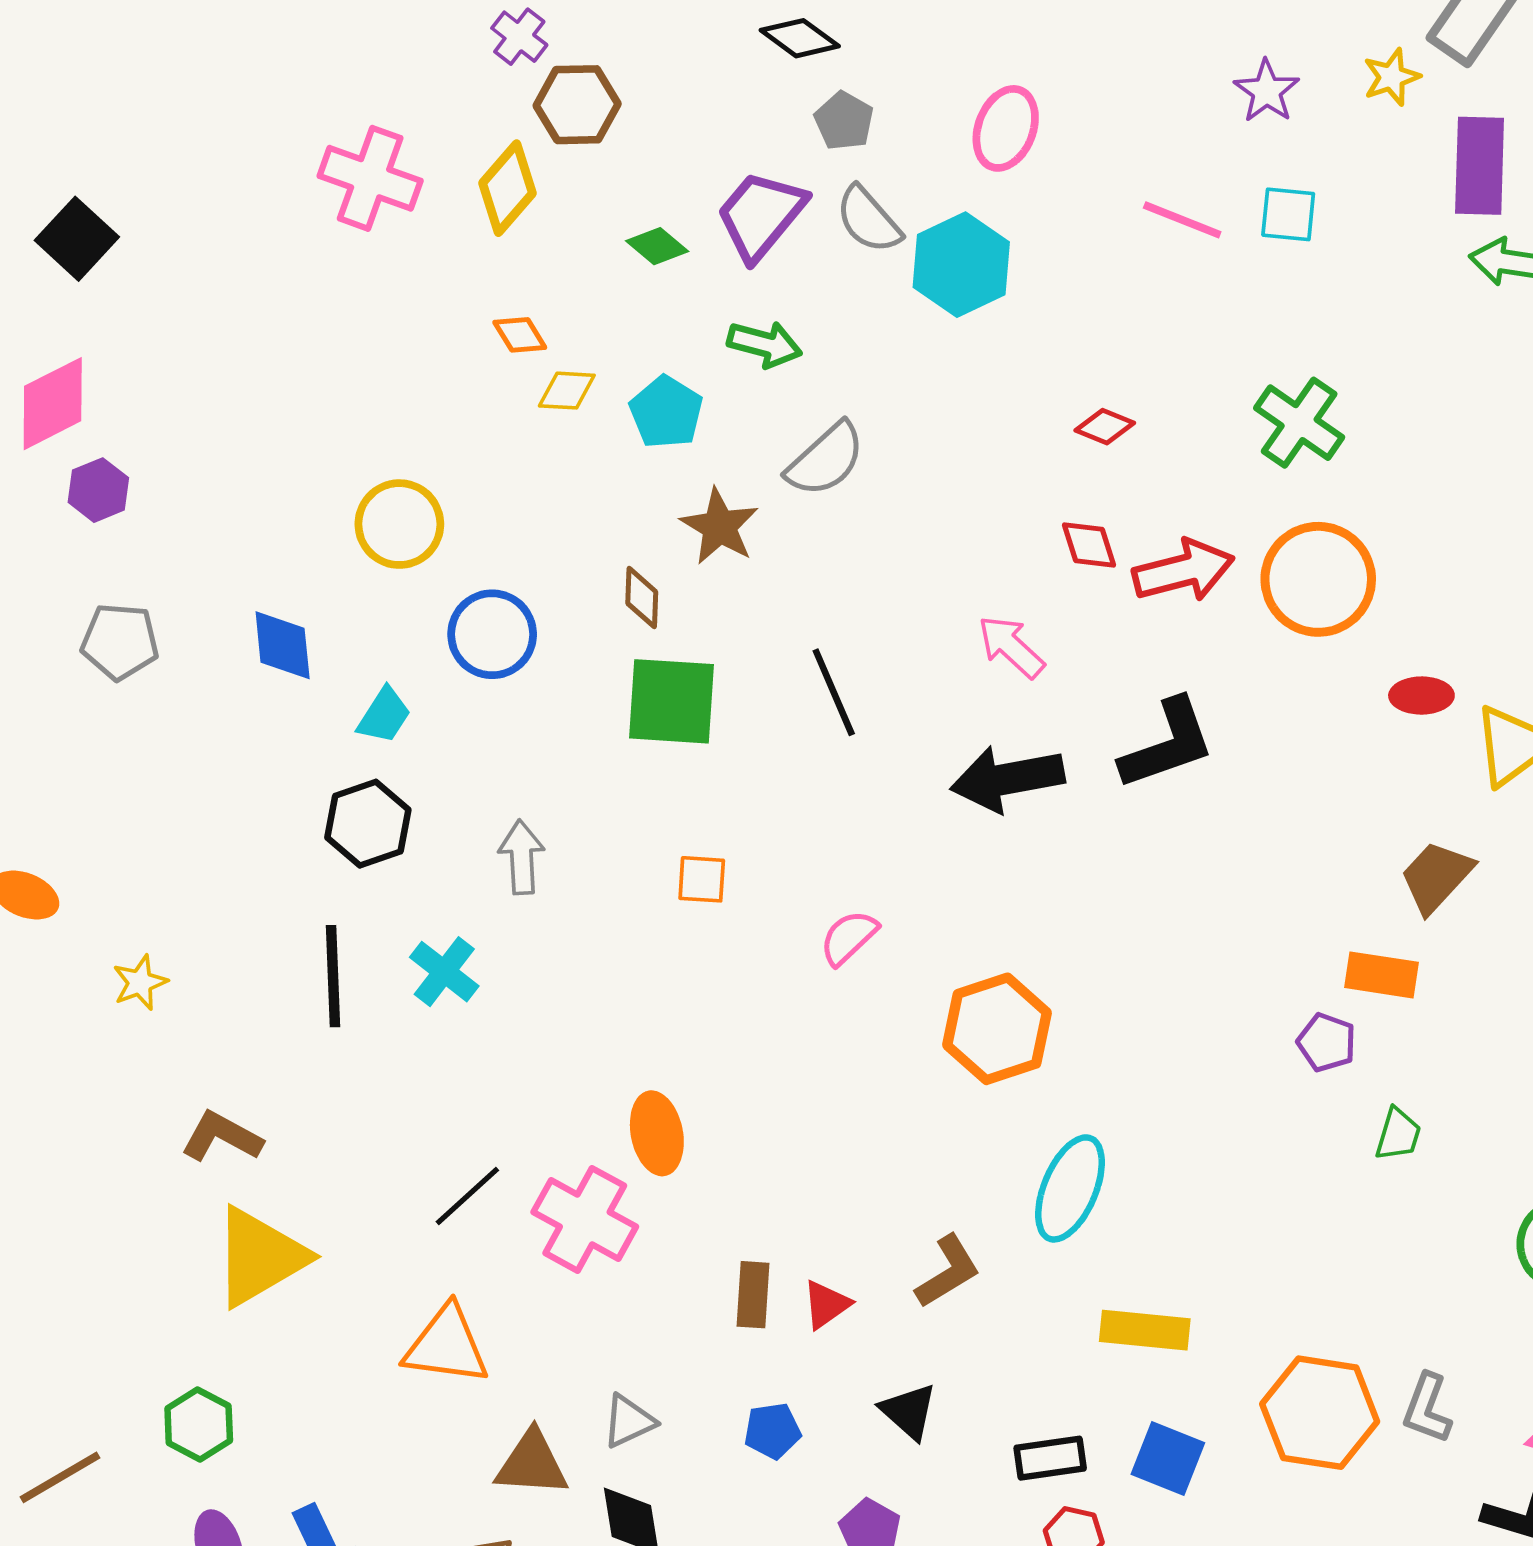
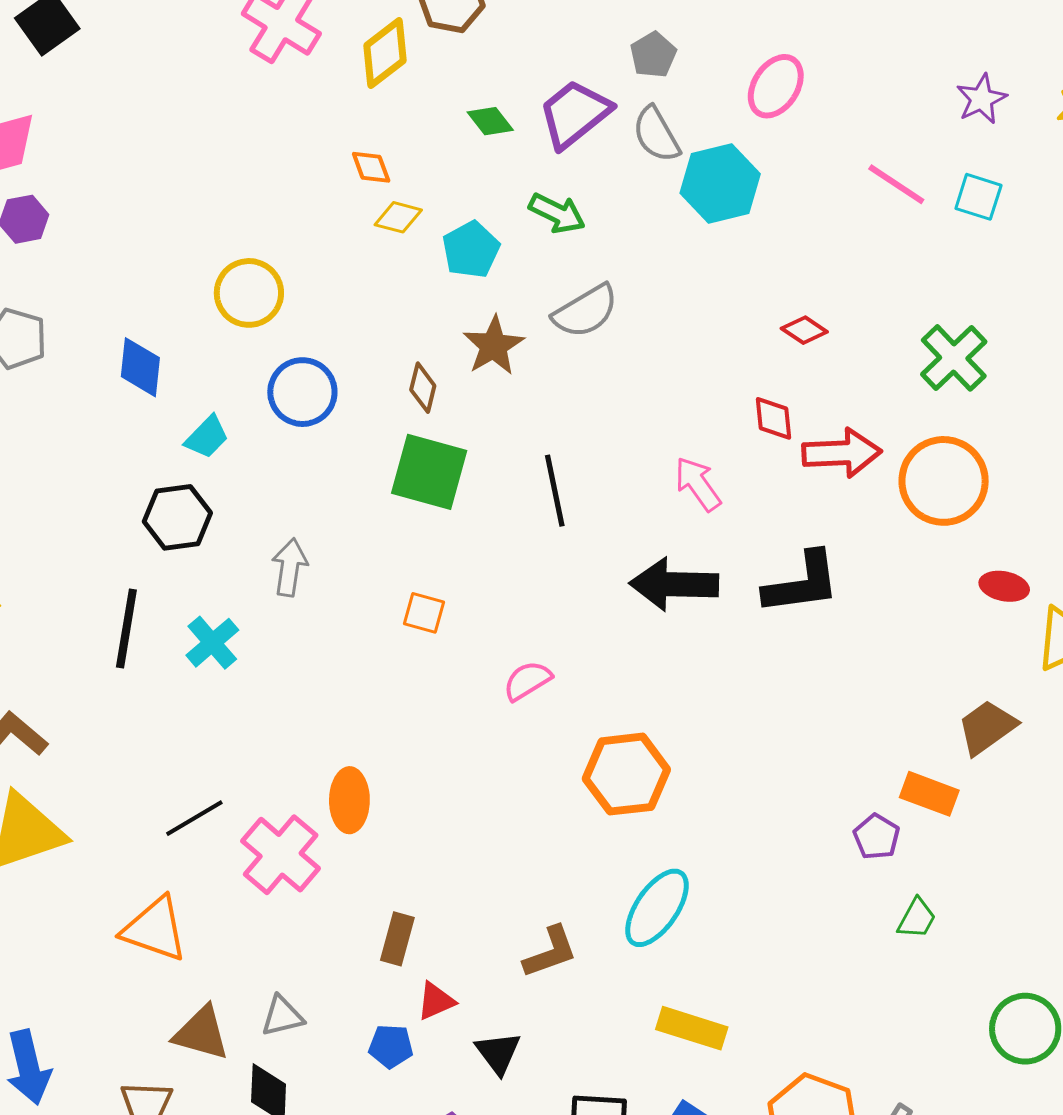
red triangle: (826, 1304) -> (436, 1001), moved

